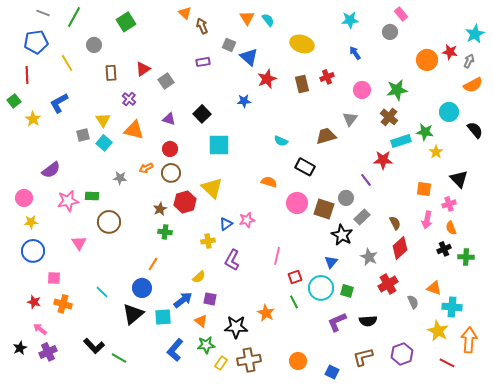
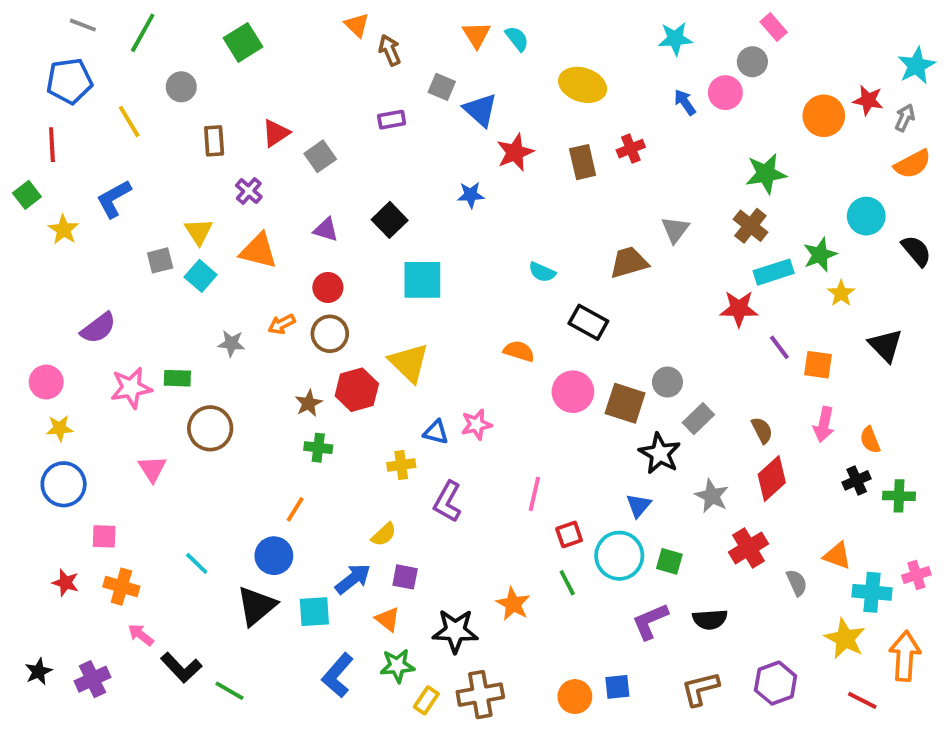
pink circle: (362, 90) -> (725, 93), moved
green star: (425, 132) -> (820, 255), turned -30
purple line: (366, 180) -> (779, 347), moved
pink cross: (449, 204) -> (916, 575), moved
blue triangle: (226, 224) -> (436, 432), turned 48
pink arrow: (40, 329) -> (141, 635), moved
blue square: (332, 372) -> (617, 687), moved, turned -32

